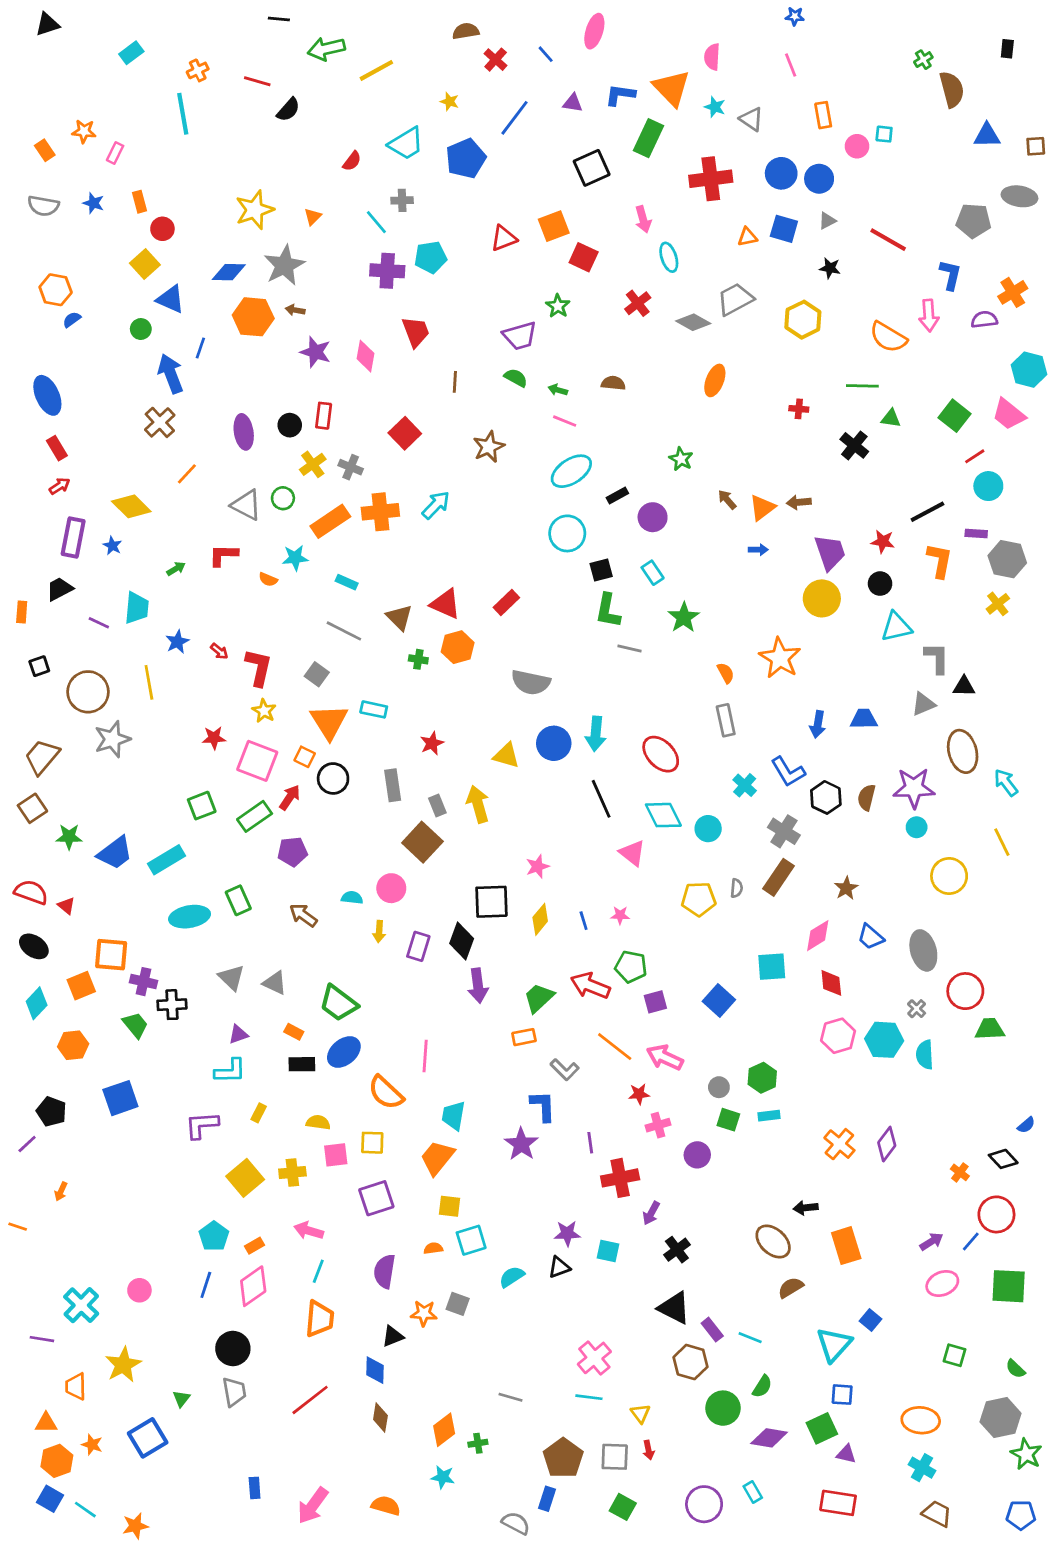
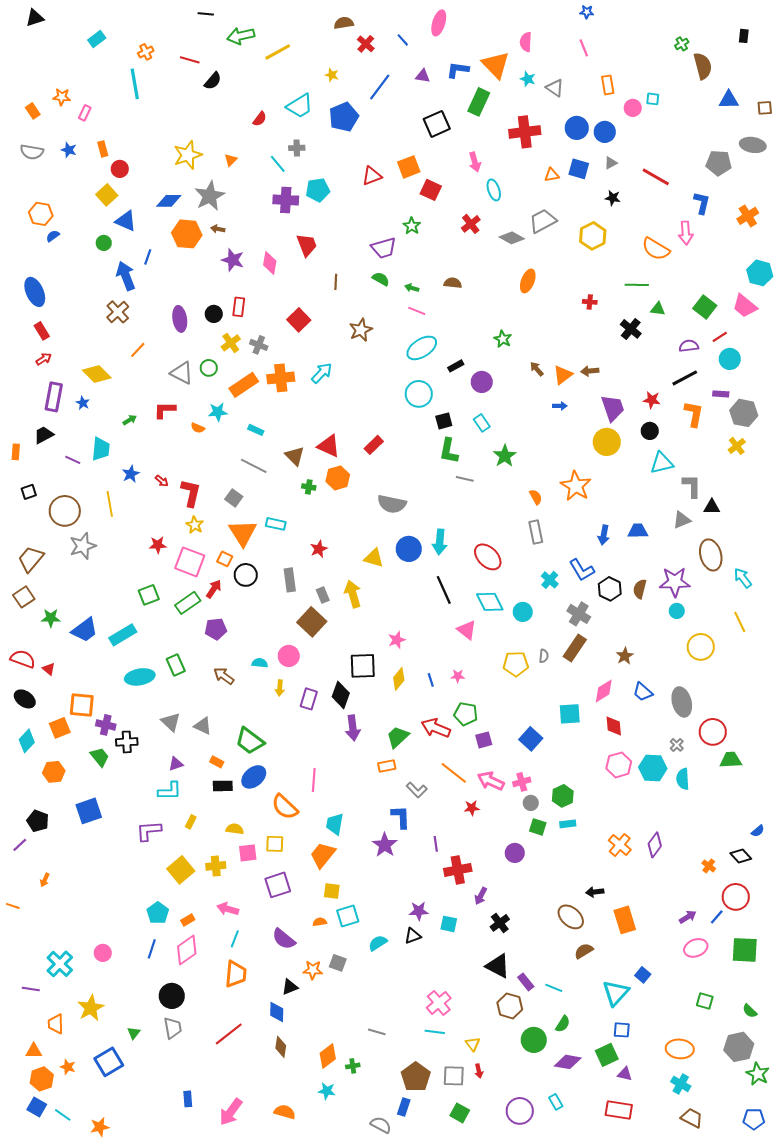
purple semicircle: (984, 320) -> (689, 346), moved
pink cross: (658, 1125) -> (522, 782), moved
purple semicircle: (385, 1271) -> (284, 939), turned -60

